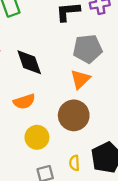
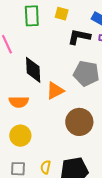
orange triangle: (80, 79) -> (55, 91), moved
brown circle: (74, 115) -> (79, 122), moved

